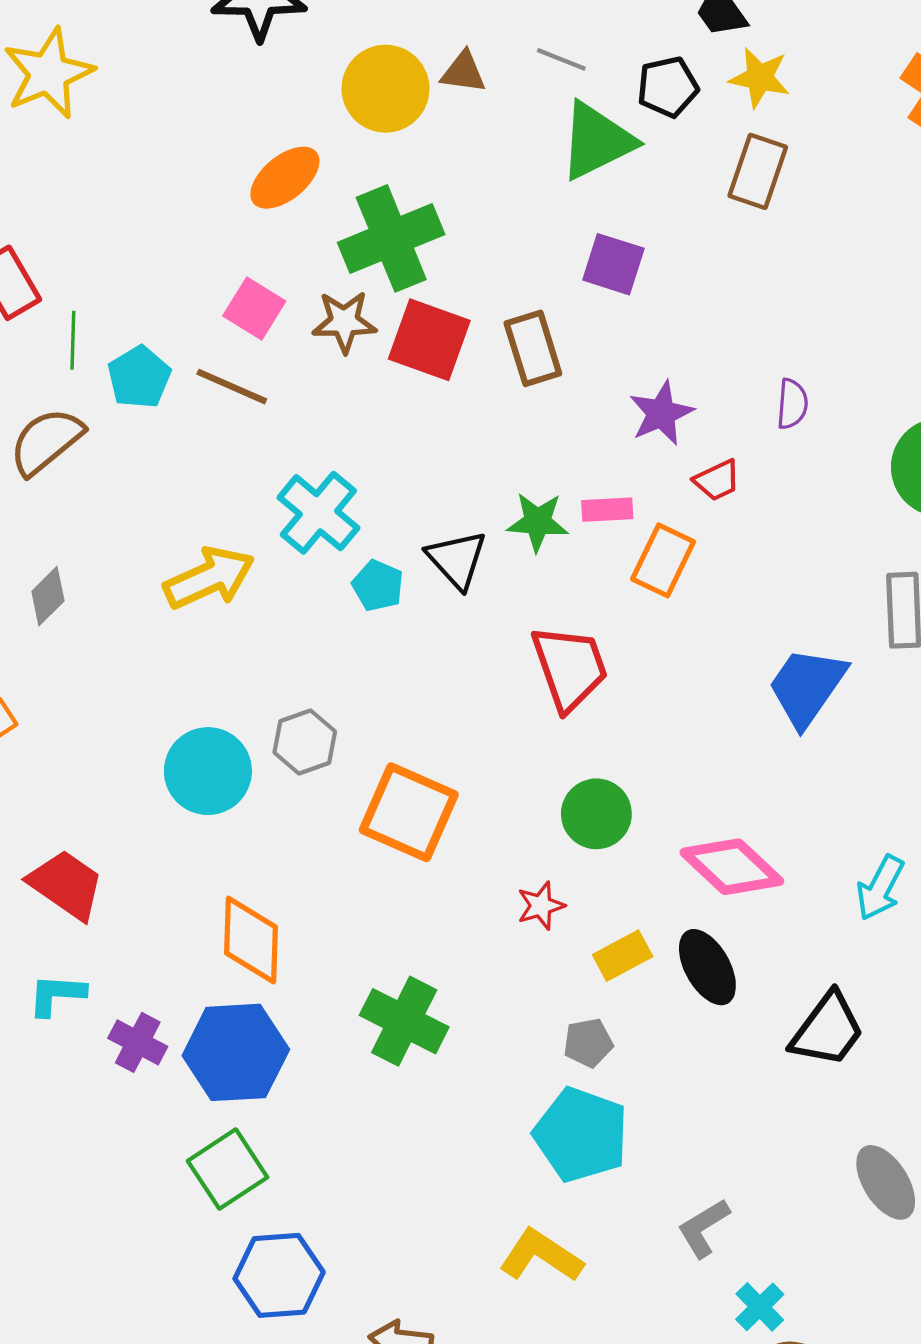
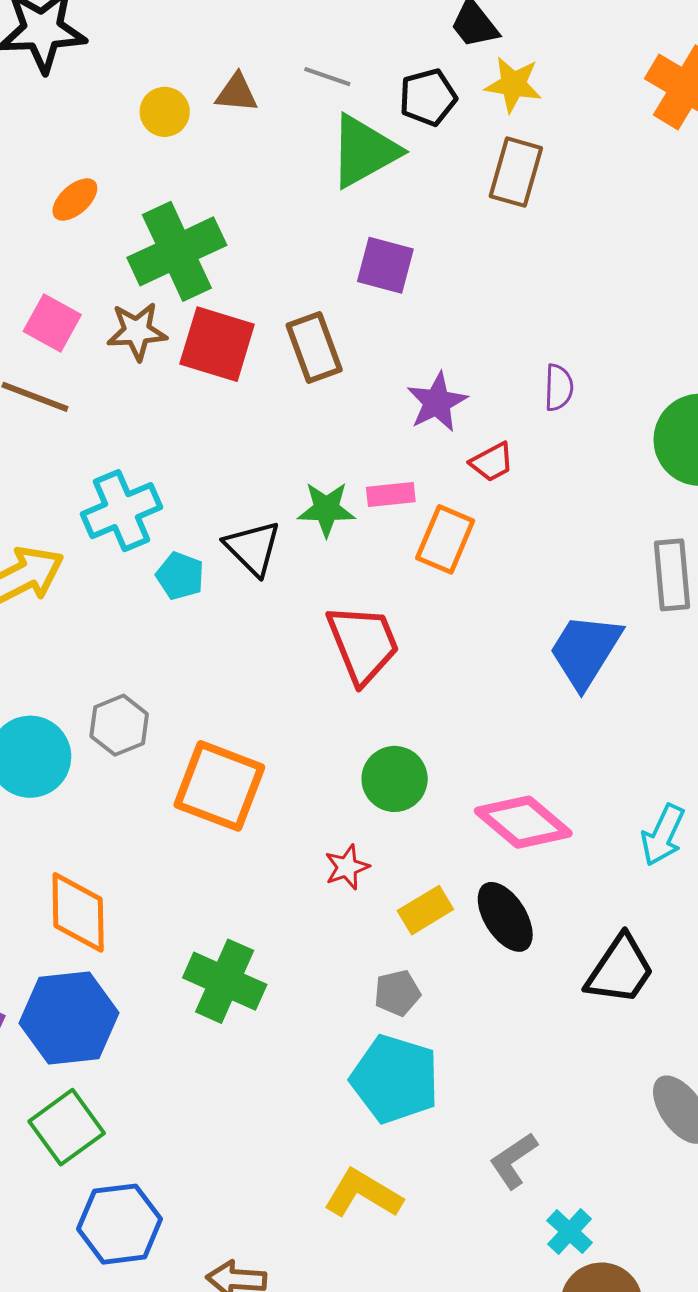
yellow circle: (386, 89) -> (165, 112), size x0.6
orange ellipse: (285, 178) -> (75, 200), size x0.7
cyan cross: (318, 513) -> (121, 511), turned 30

